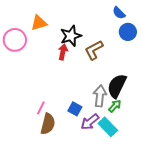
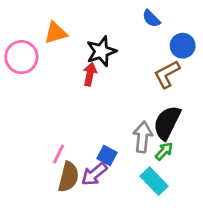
blue semicircle: (119, 13) -> (151, 19), moved
brown L-shape: (94, 50) -> (167, 74), moved
purple arrow: (90, 122) -> (94, 174), moved

